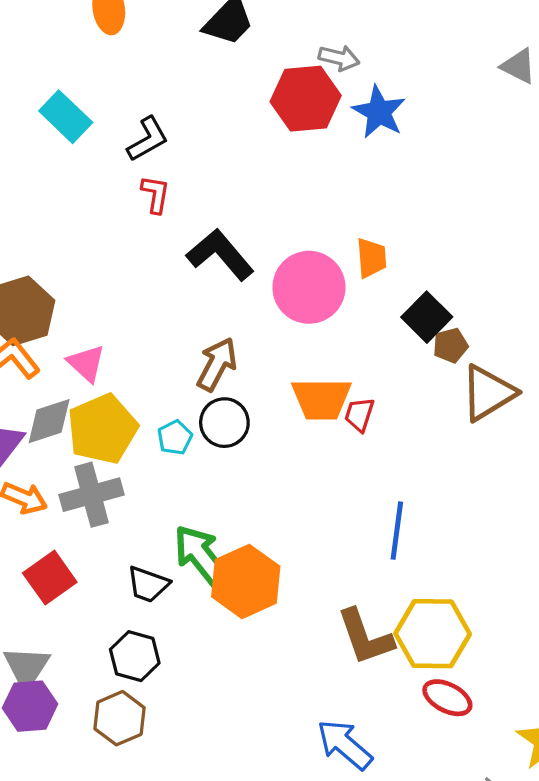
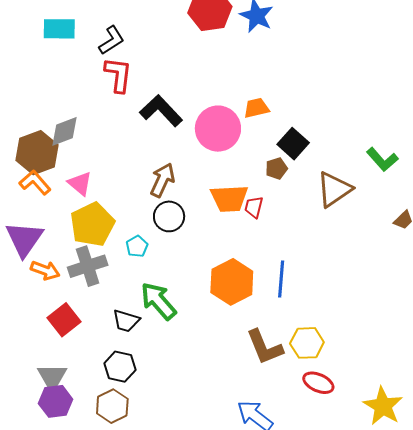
cyan rectangle: (66, 117) -> (59, 29), turned -40
red L-shape: (156, 194) -> (118, 75), size x1.5
orange trapezoid: (371, 258) -> (256, 108), turned -96
brown pentagon: (451, 345) -> (276, 168), moved
gray diamond: (49, 421) -> (64, 131), moved
cyan pentagon: (175, 437) -> (137, 246), moved
orange hexagon: (246, 581) -> (232, 282), moved
yellow hexagon: (433, 634) -> (307, 343), size x0.7

